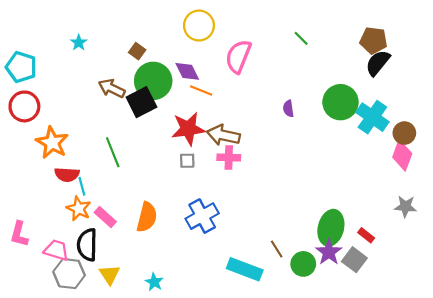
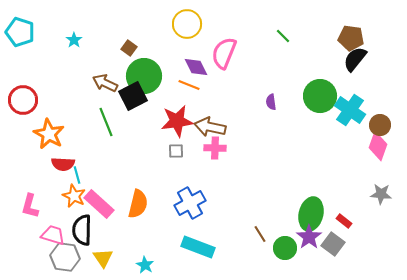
cyan pentagon: (21, 67) -> (20, 32), moved
purple diamond: (187, 71) -> (196, 67), moved
green line: (113, 152) -> (106, 122), moved
pink rectangle: (105, 217) -> (99, 204), size x1.4
pink L-shape: (19, 234) -> (30, 206), moved
cyan rectangle: (245, 269) -> (198, 247), moved

